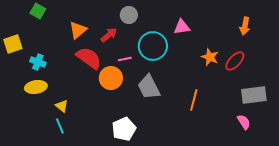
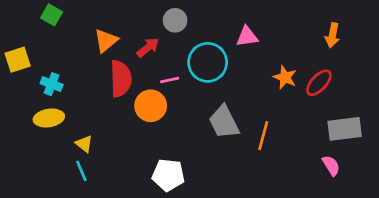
red semicircle: (89, 58) -> (121, 79), turned 52
gray trapezoid: (149, 87) -> (224, 122), moved
white pentagon: (124, 129) -> (168, 175), turned 30

